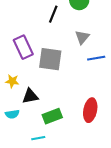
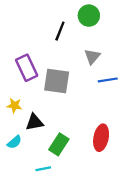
cyan semicircle: (12, 114) -> (14, 142), turned -32
green rectangle: (52, 116) -> (59, 144), turned -36

